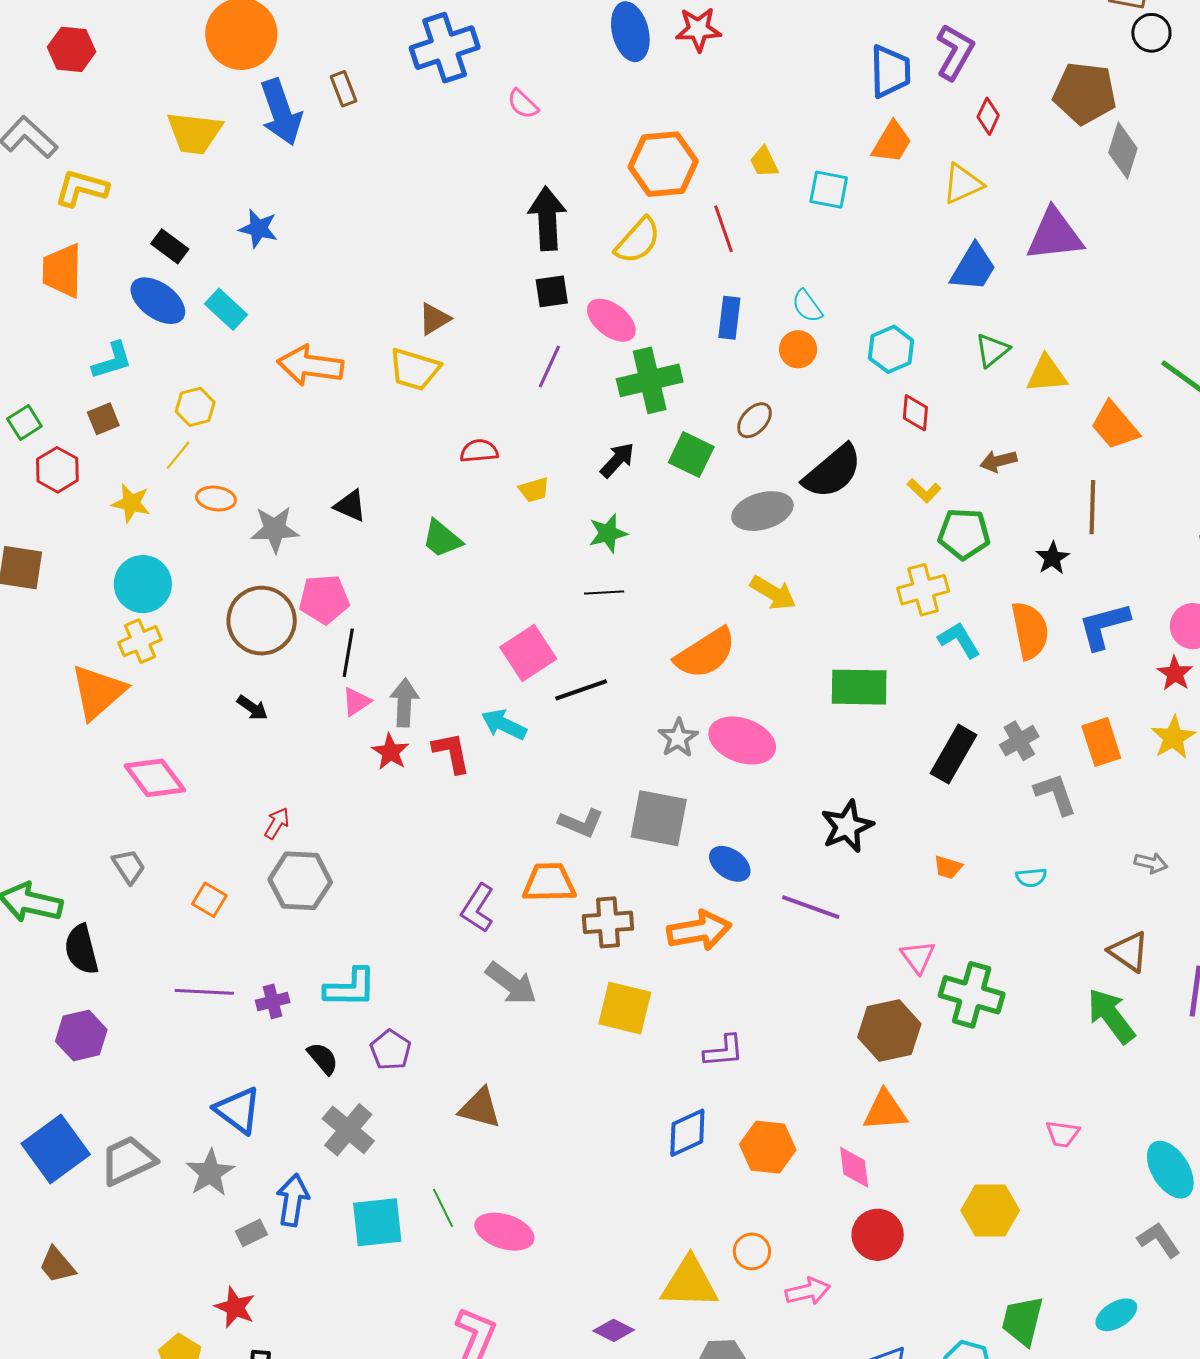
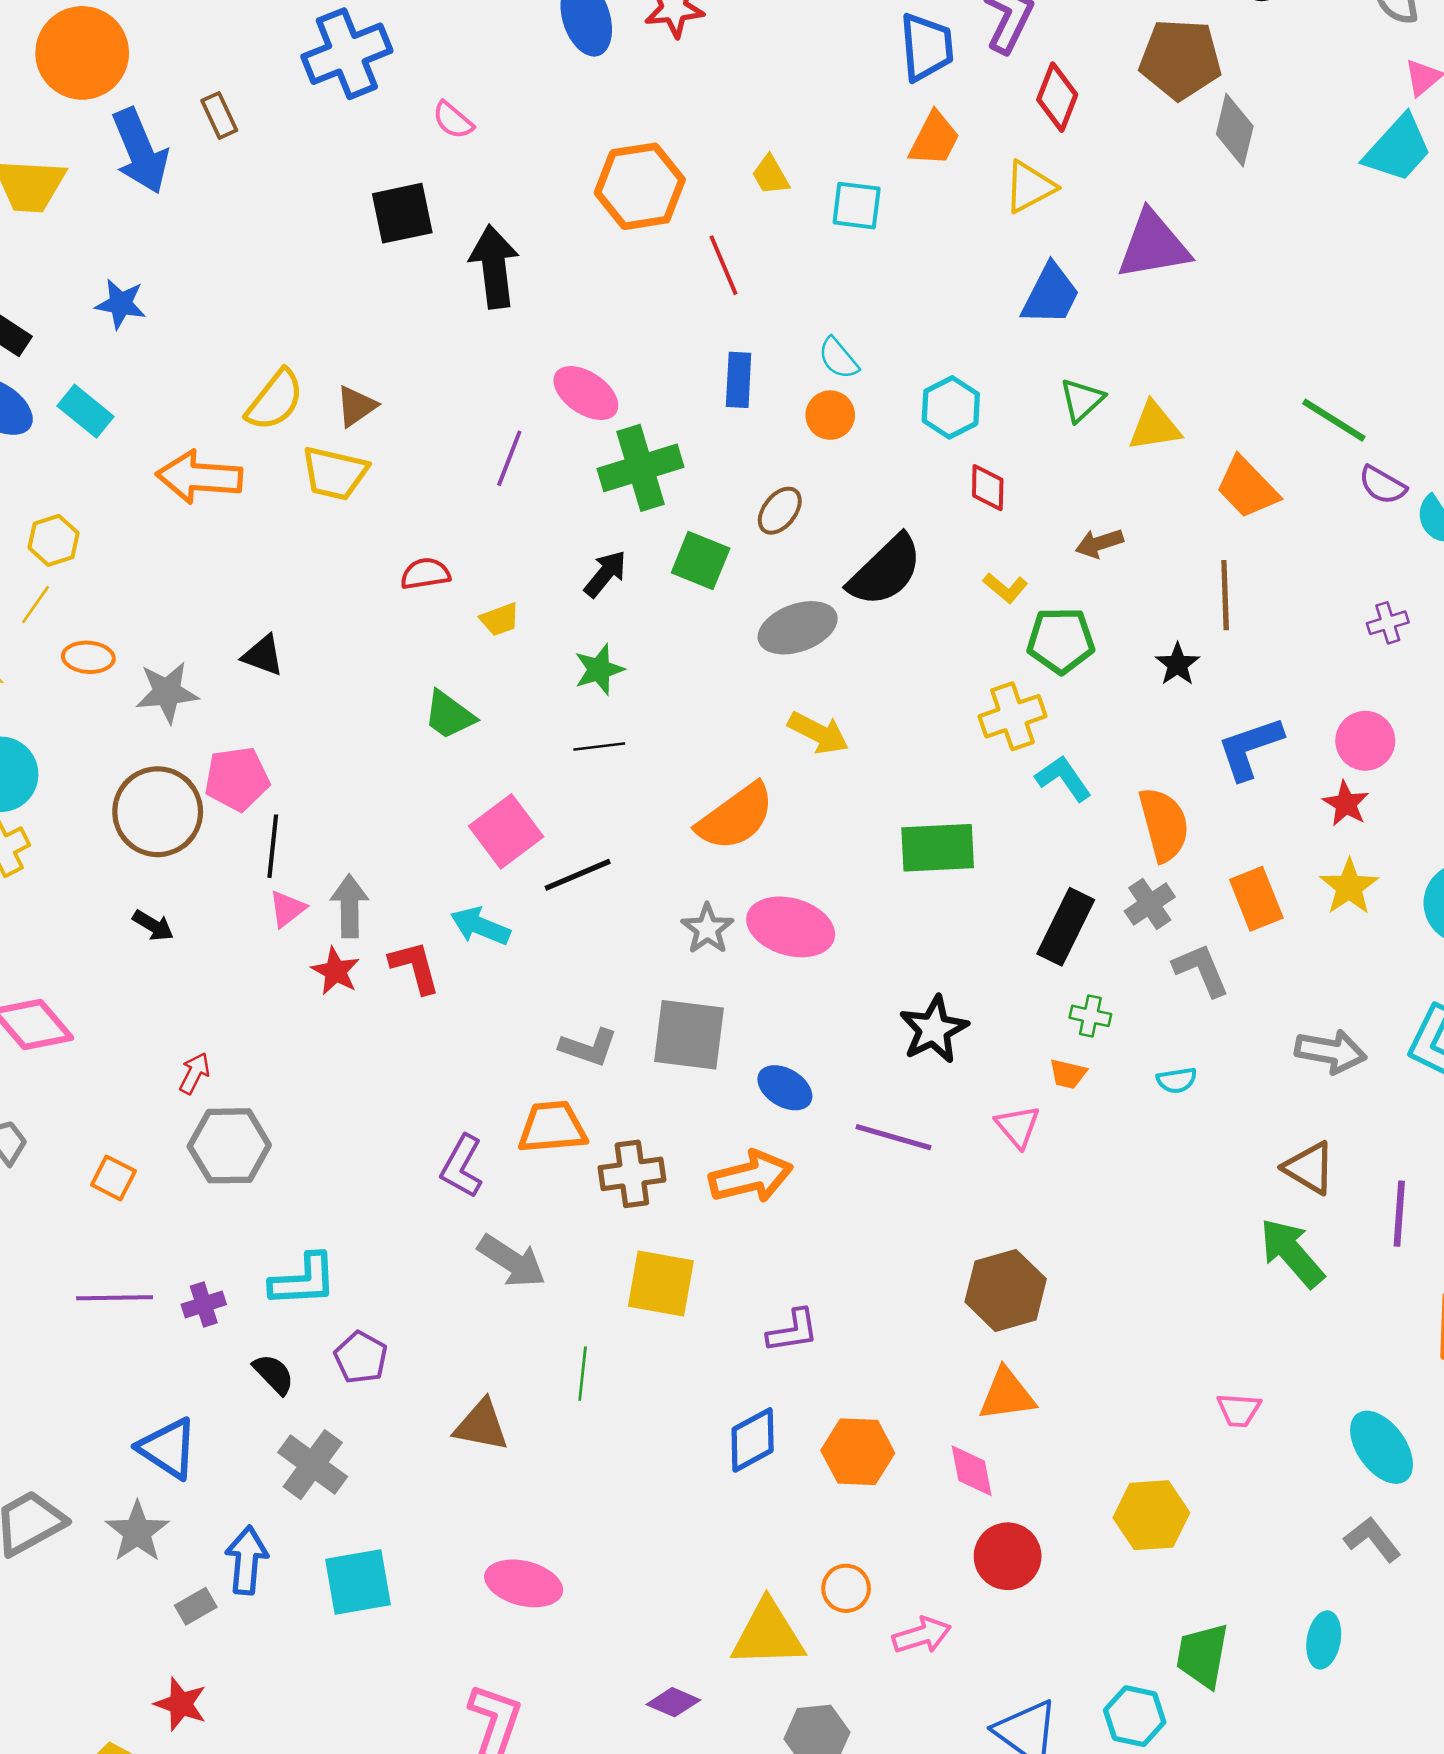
red diamond: (988, 116) -> (1057, 97), size x1.4
yellow semicircle: (638, 241) -> (275, 400), moved
black square: (552, 291) -> (402, 213), moved, size x1.4
green trapezoid: (442, 539) -> (449, 715), moved
orange semicircle: (1030, 630) -> (1164, 825), moved
gray arrow: (1151, 863) -> (1331, 1051), size x1.6
pink triangle: (918, 957) -> (1018, 1126), moved
green cross: (972, 995) -> (1090, 1016), moved, size x0.5
green line: (443, 1208) -> (583, 1374), moved, turned 36
cyan ellipse: (1116, 1315) -> (1324, 1640), turned -45

